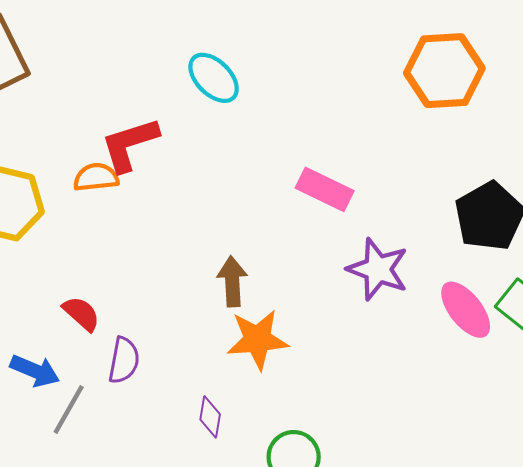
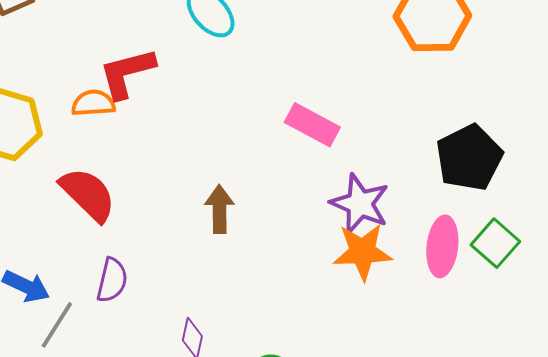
pink ellipse: (466, 310) -> (442, 246), turned 42
red semicircle: (81, 314) -> (88, 194), moved, size x1.6
orange star: (258, 340) -> (362, 252), moved

